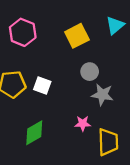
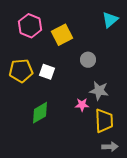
yellow square: (77, 36) -> (62, 35), moved
gray star: (102, 95) -> (99, 91), moved

